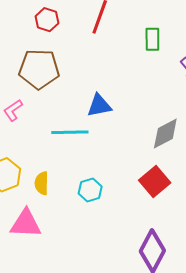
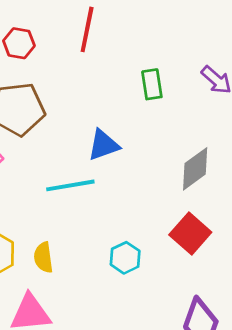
green rectangle: (152, 39) -> (152, 84), moved
cyan hexagon: (90, 190) -> (125, 258), moved

